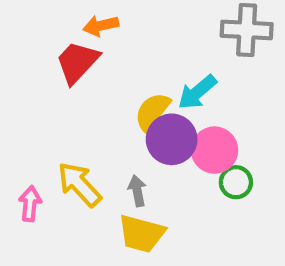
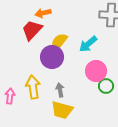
yellow semicircle: (152, 111) -> (59, 42), moved
purple circle: (172, 139) -> (52, 57), moved
yellow arrow: (79, 184) -> (33, 87), turned 35

